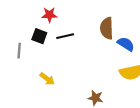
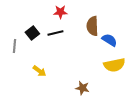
red star: (49, 15) -> (60, 12), moved
black square: (39, 36) -> (32, 33), turned 32

